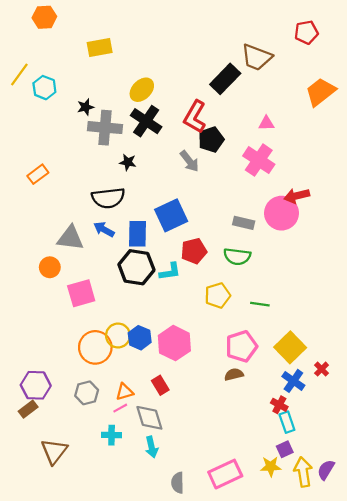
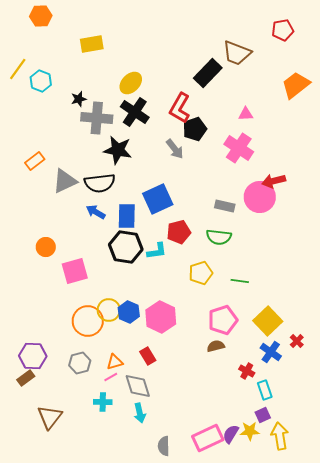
black star: (128, 162) -> (118, 150), size x1.8
gray triangle: (70, 238) -> (65, 181), moved, turned -32
red cross: (279, 405) -> (247, 371), moved
purple semicircle: (326, 470) -> (231, 434), moved

